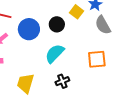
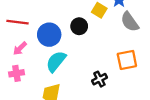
cyan semicircle: (55, 53) -> (56, 61), moved
black cross: (62, 81) -> (99, 79), moved

